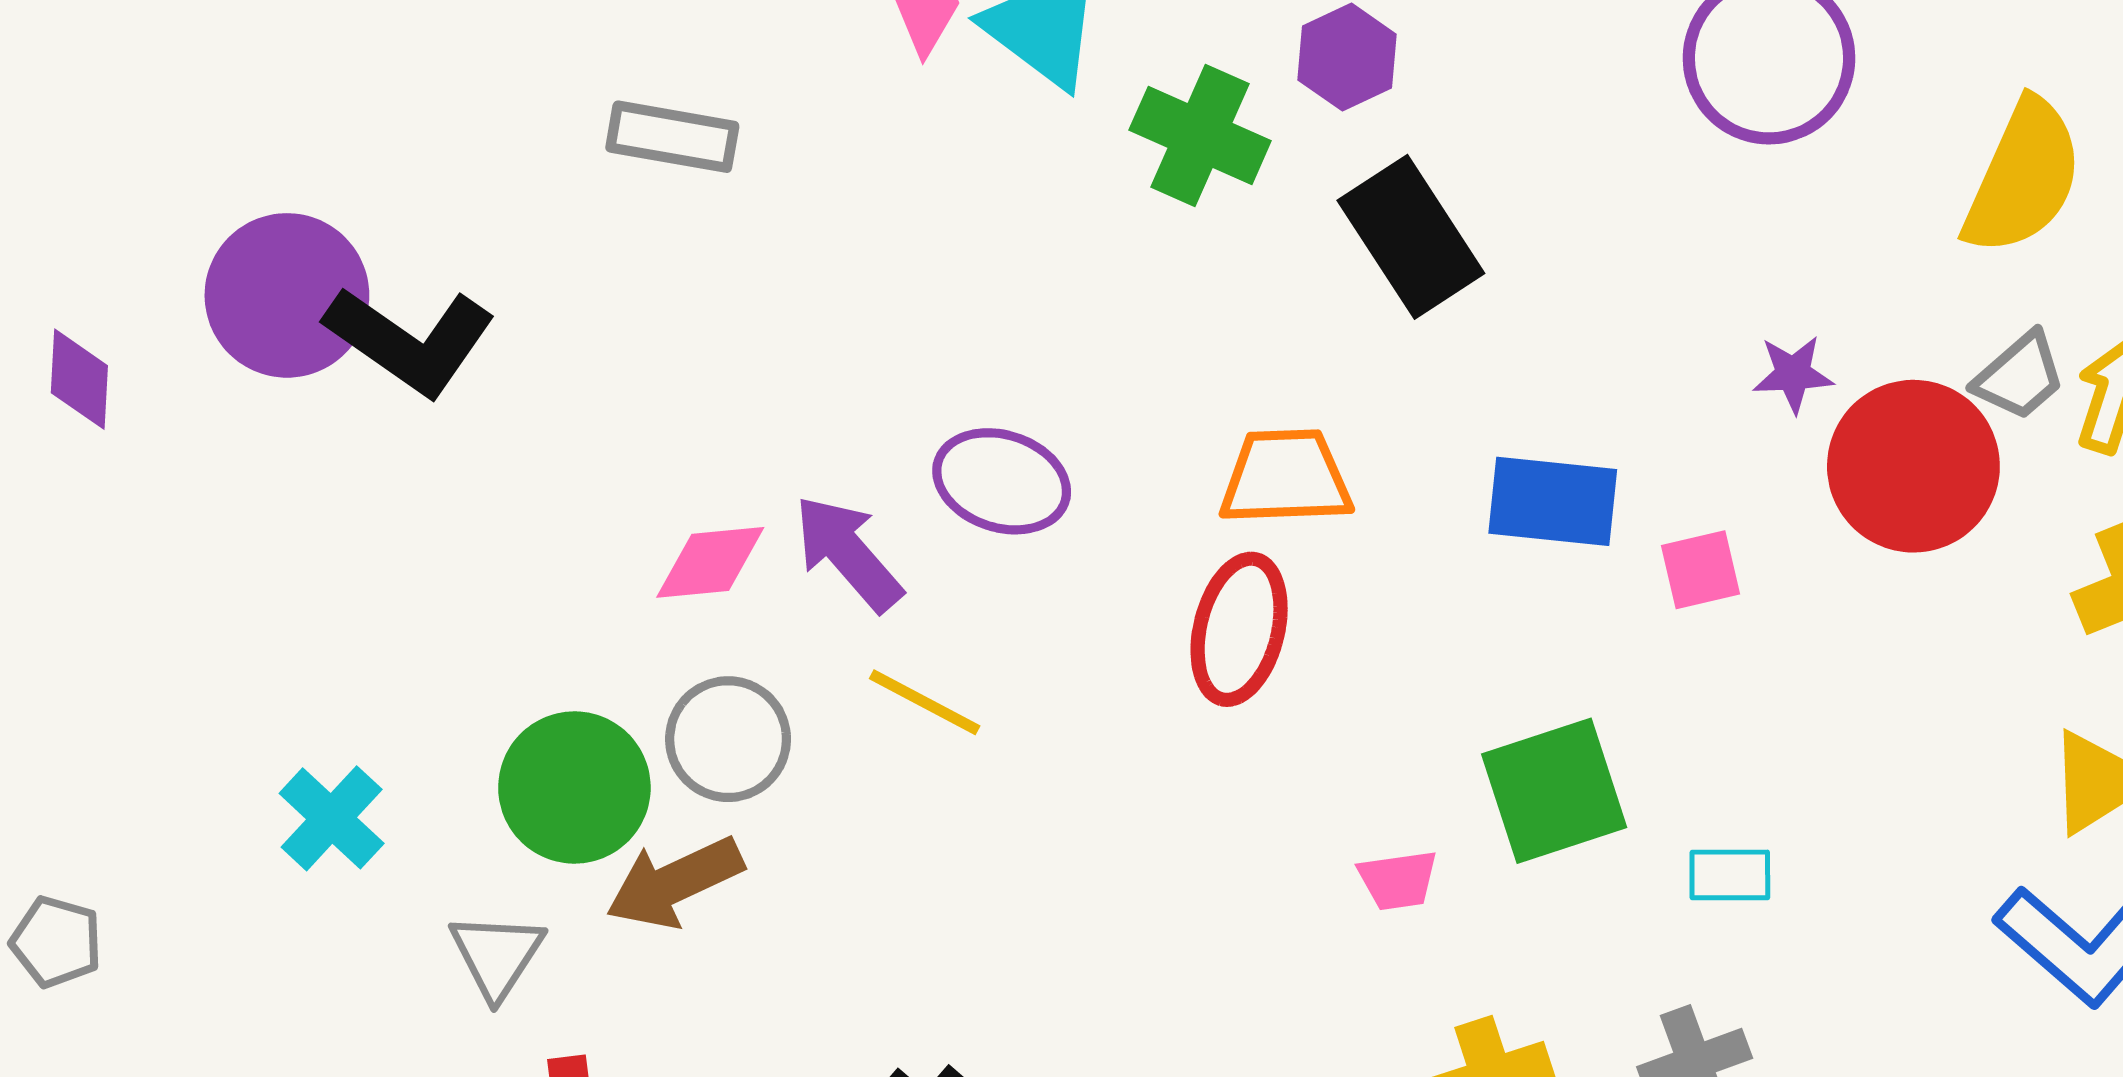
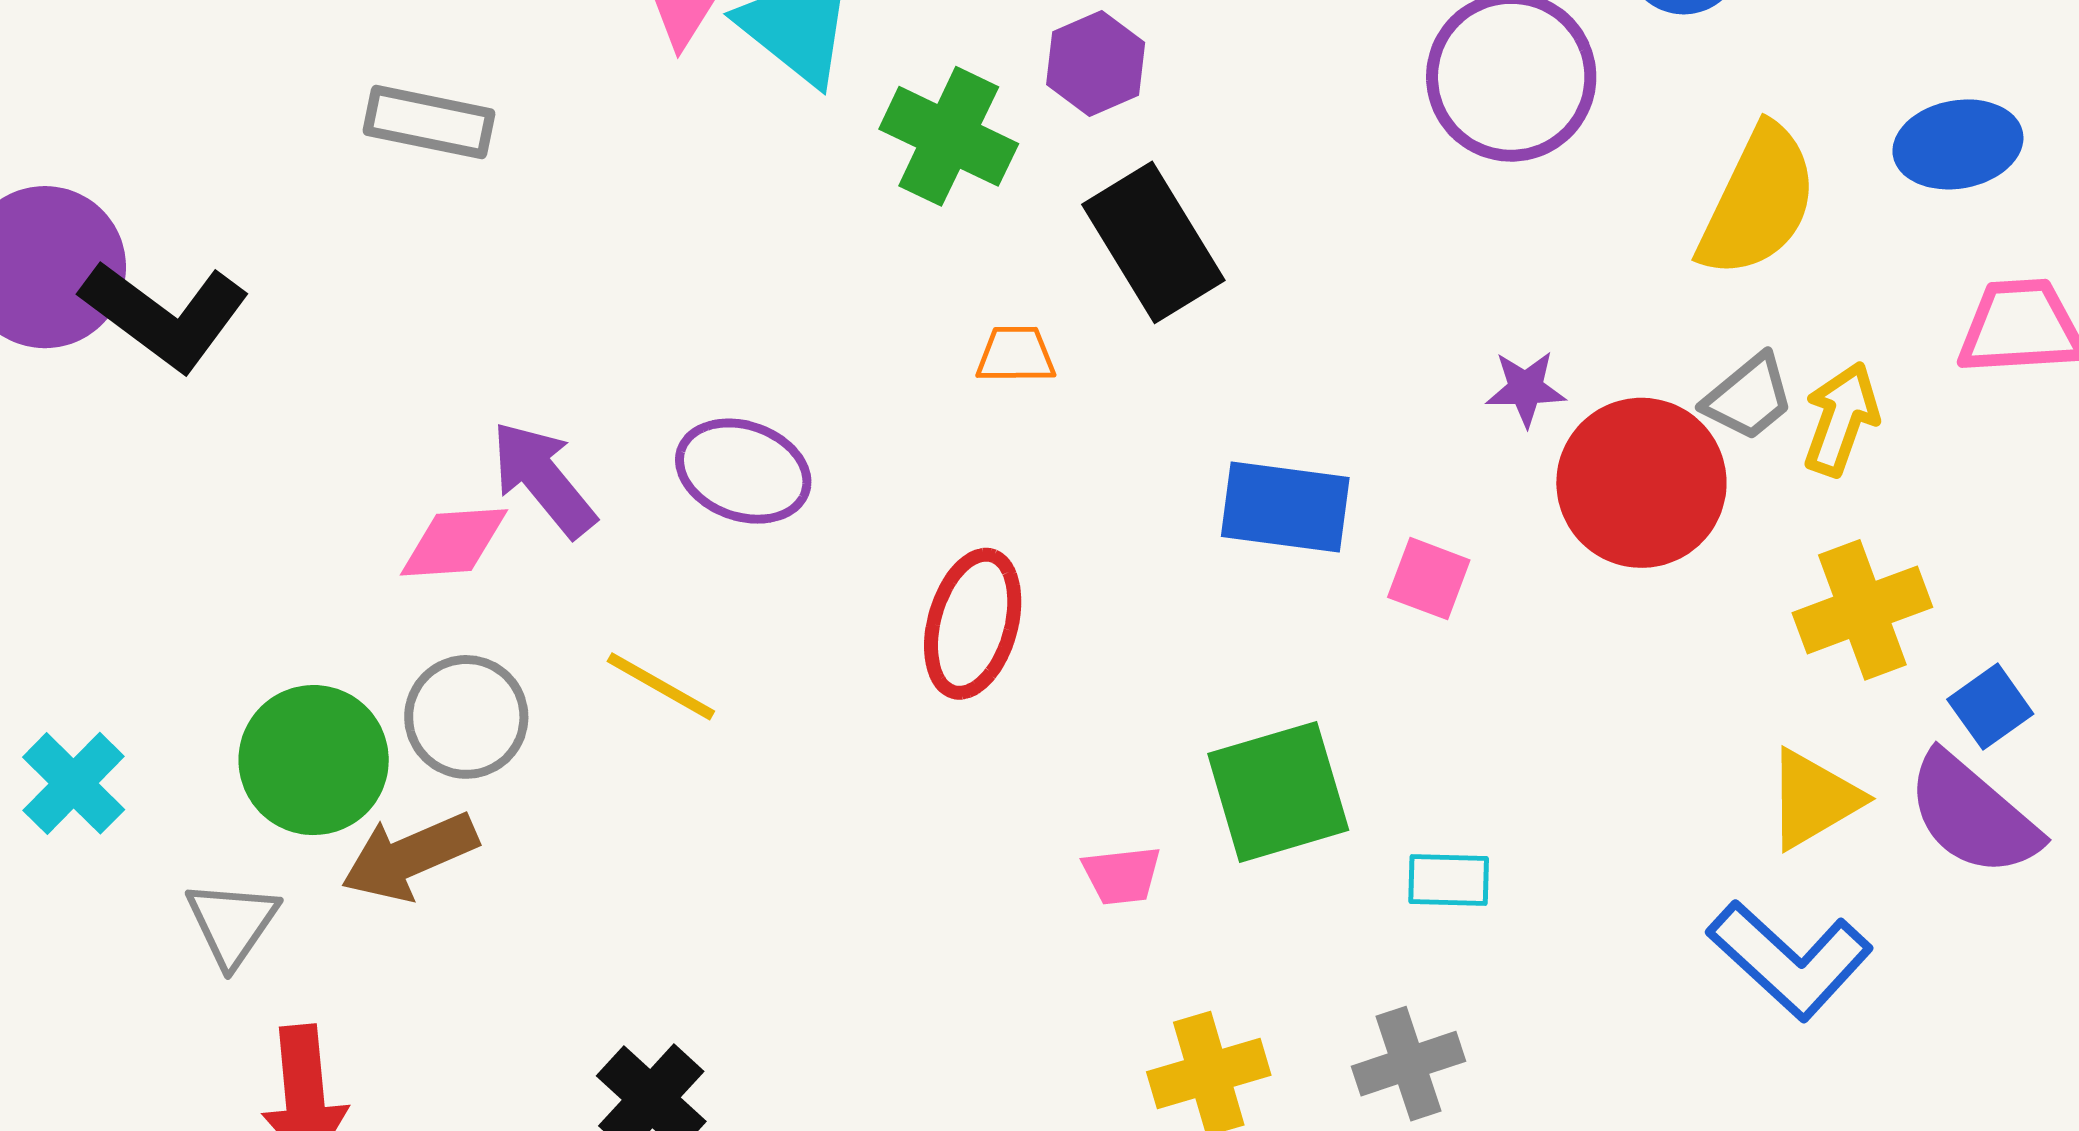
orange trapezoid: (1286, 477) -> (1016, 355), moved, size x0.6
purple arrow: (848, 553) -> (543, 479), moved
pink square: (1701, 570) -> (1429, 579), turned 32

